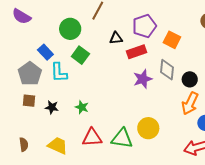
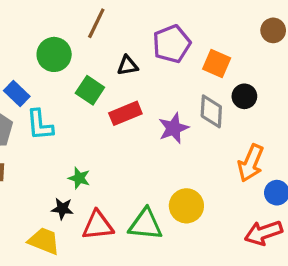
red rectangle: (137, 52) -> (125, 113), moved
green square: (80, 55) -> (90, 90), moved
black circle: (190, 79) -> (244, 96), moved
black star: (52, 107) -> (62, 209), moved

